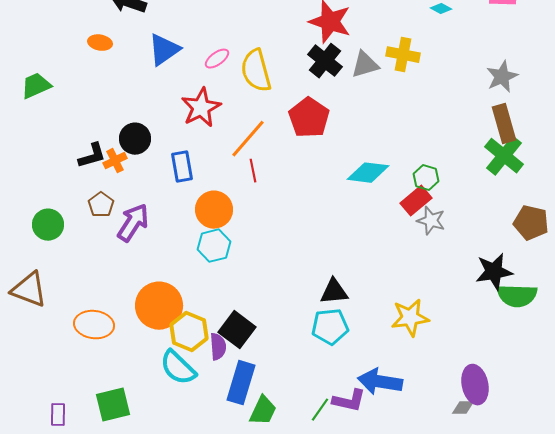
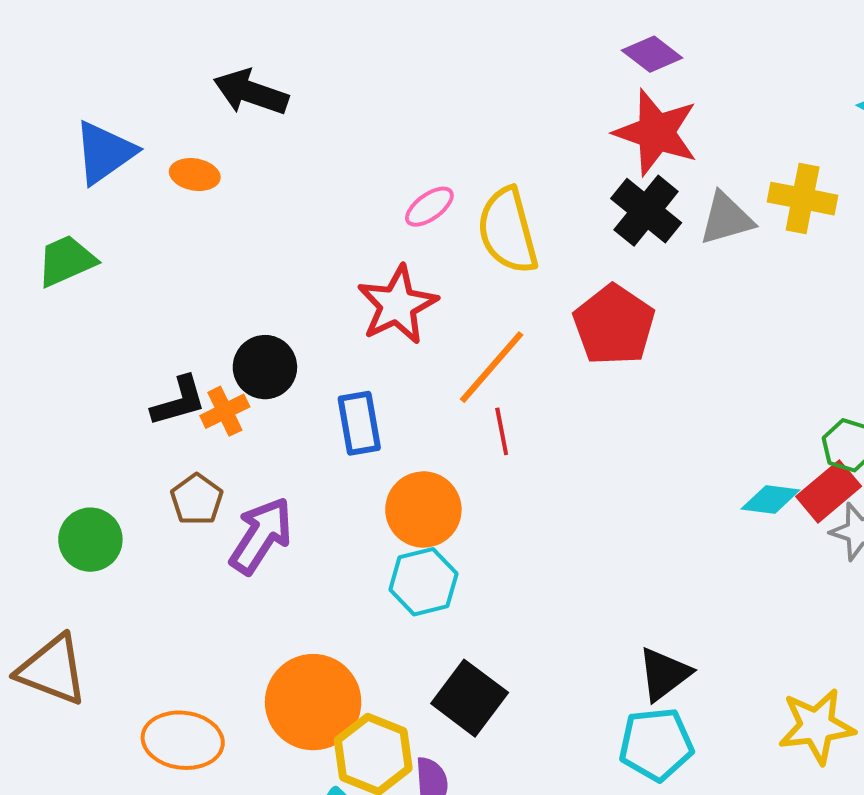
blue triangle: (164, 50) -> (104, 152), moved
cyan diamond: (368, 173) -> (770, 499), moved, size x0.7
black triangle: (334, 292) -> (664, 674), turned -32
black square: (237, 330) -> (470, 698), moved

